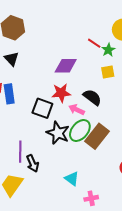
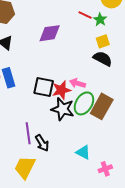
purple diamond: (66, 66) -> (50, 33), moved
red star: (61, 93) -> (61, 90), moved
black semicircle: (92, 97) -> (103, 59), moved

